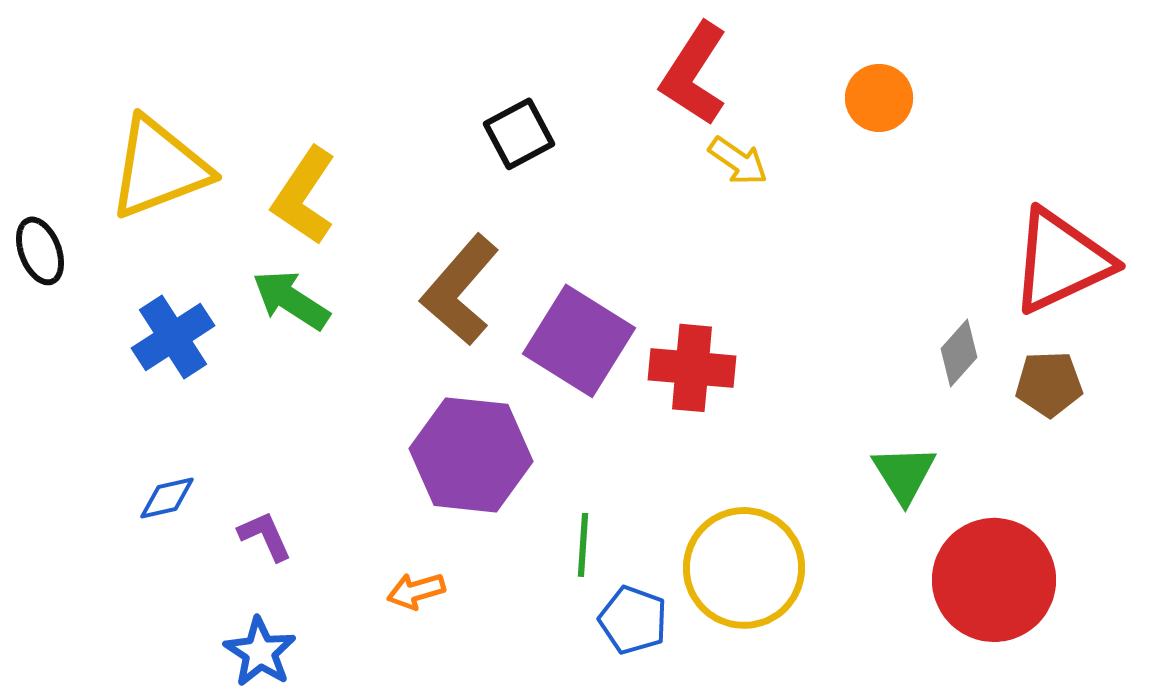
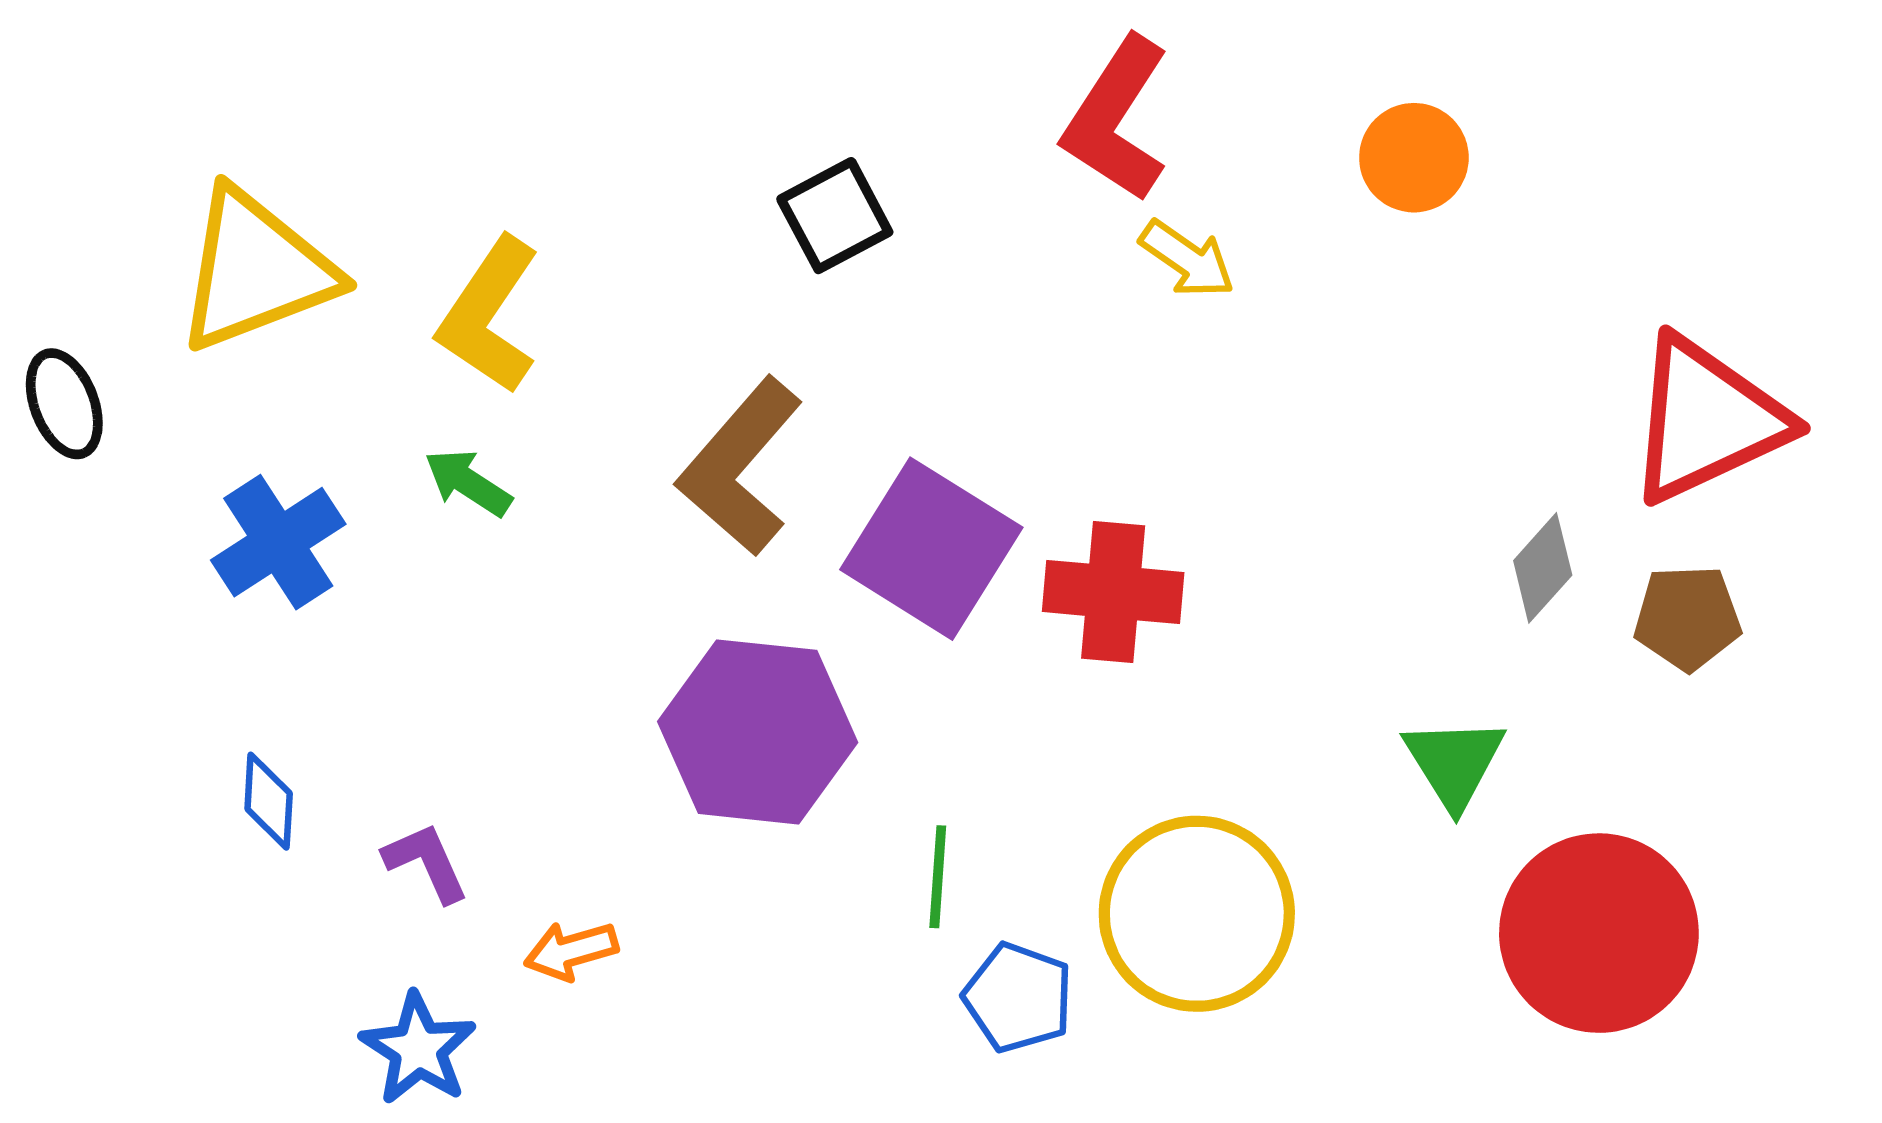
green arrow: (291, 300) -> (468, 483), size x0.7
blue diamond: (167, 498) -> (269, 801), turned -74
orange arrow: (416, 591) -> (571, 951), moved

